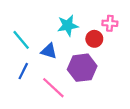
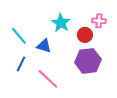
cyan star: (68, 26) -> (61, 23), turned -30
purple hexagon: (82, 68) -> (88, 61), moved

